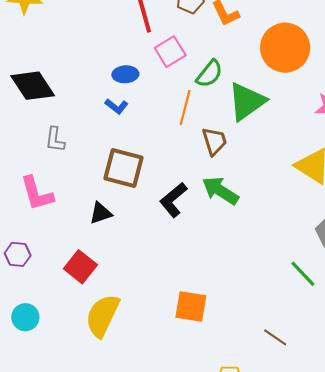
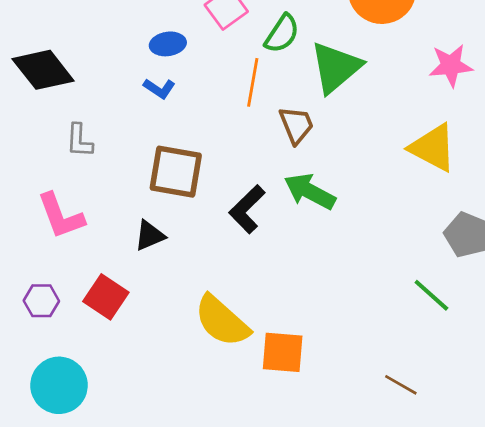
red square: (80, 267) -> (106, 297), moved
yellow semicircle: (102, 316) -> (222, 321), moved, turned -69
cyan circle: (25, 317) -> (59, 385), size x1.5

